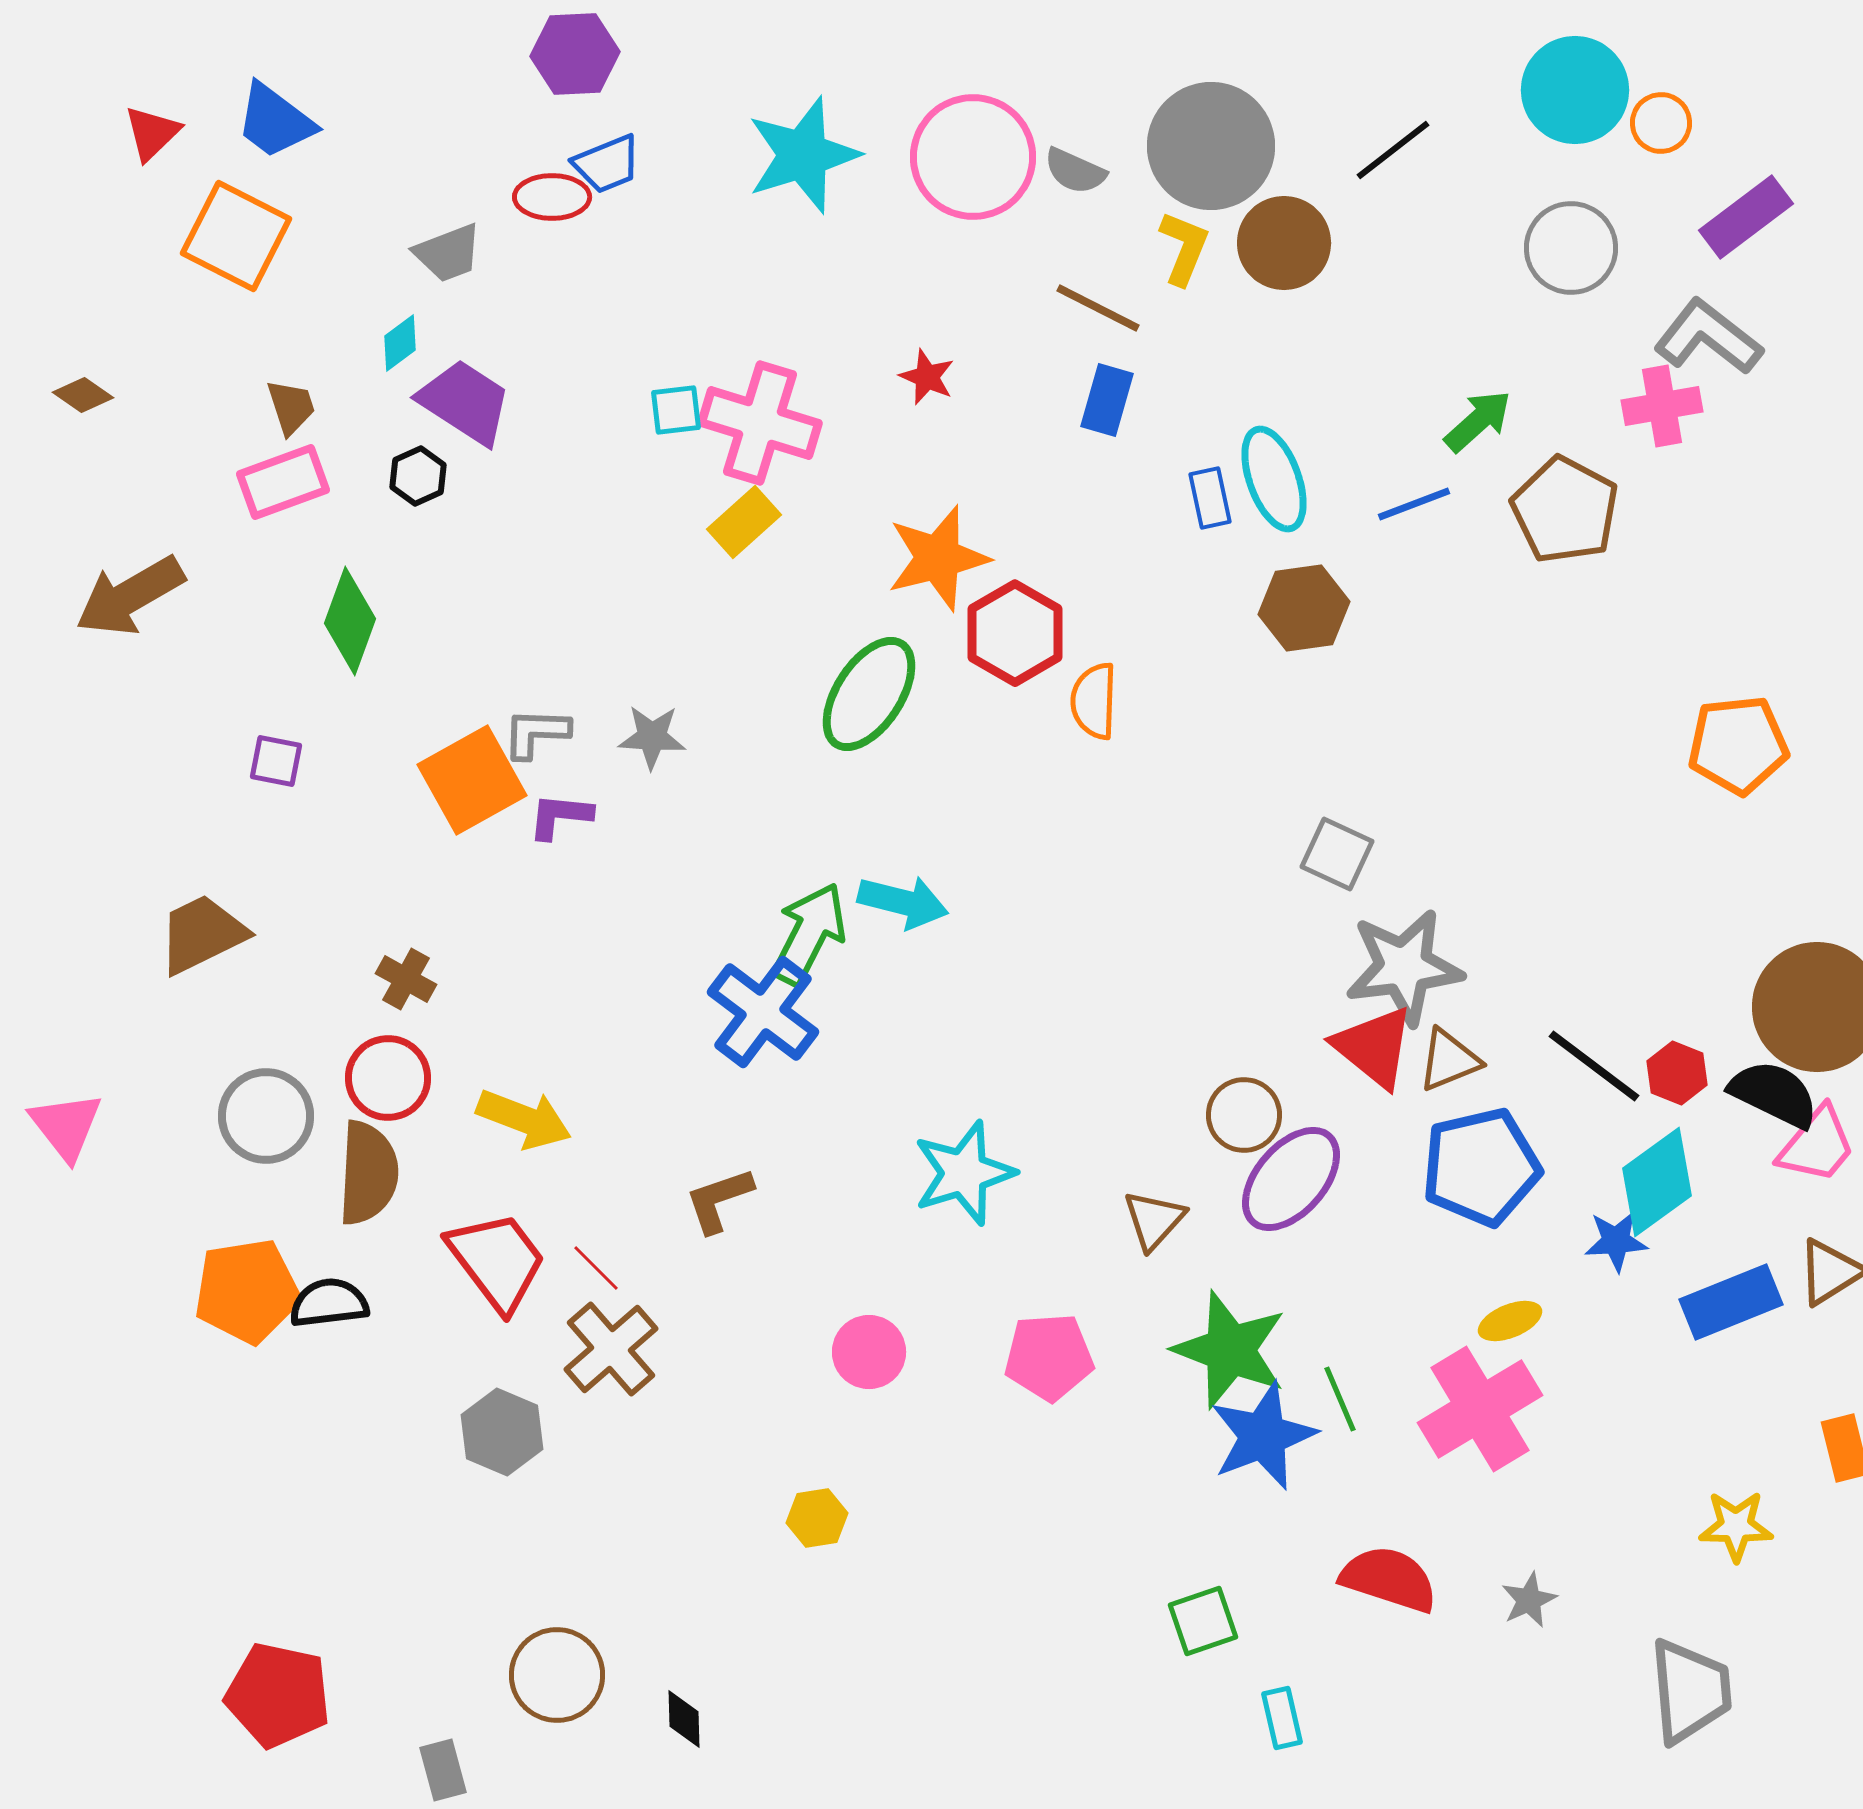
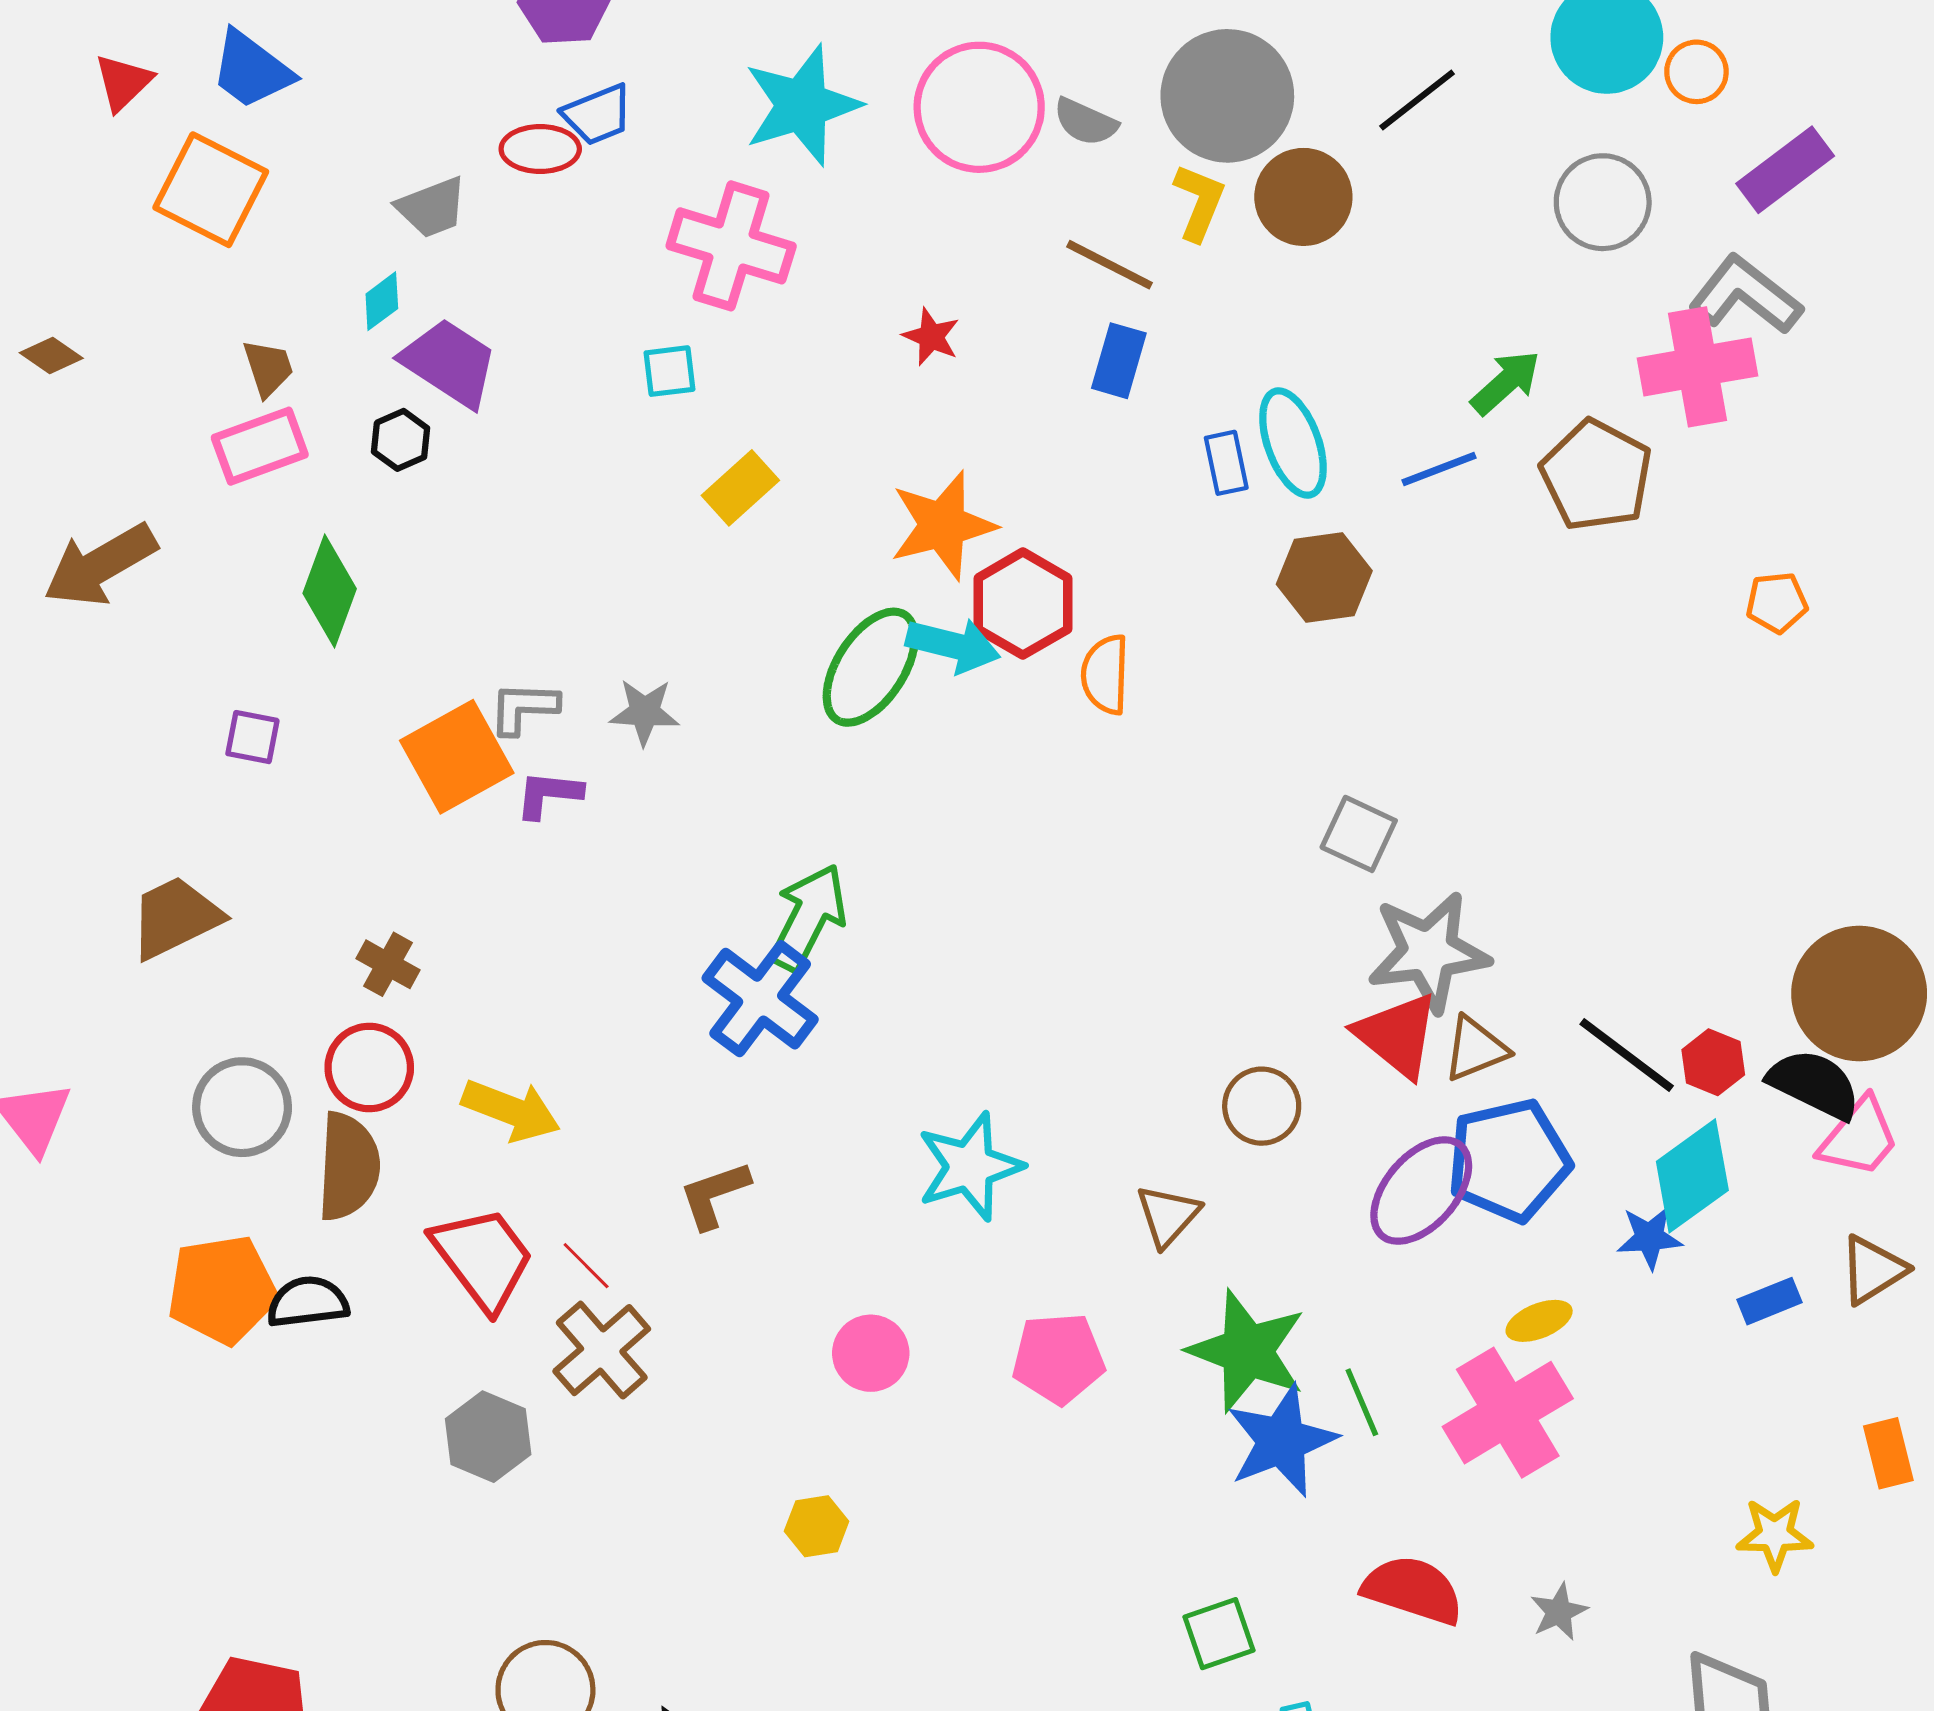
pink cross: (1662, 406) -> (1698, 367), size x1.4
pink cross: (760, 423) -> (731, 246), moved
orange pentagon: (1738, 745) -> (1777, 603), moved, size x0.6
cyan arrow: (903, 902) -> (953, 645), moved
purple ellipse: (1291, 1179) -> (1421, 1191), moved
blue rectangle: (1731, 1302) -> (1769, 1301), size x0.6

